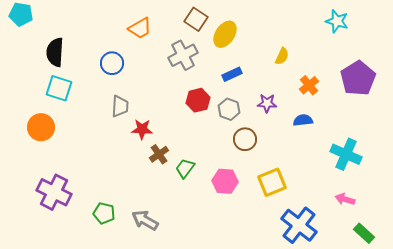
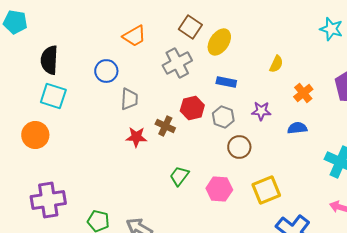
blue rectangle: (232, 74) -> (226, 82), turned 36
gray trapezoid: (120, 106) -> (129, 99), moved
brown cross: (159, 154) -> (165, 126), moved, turned -30
purple cross: (54, 192) -> (48, 200), turned -36

